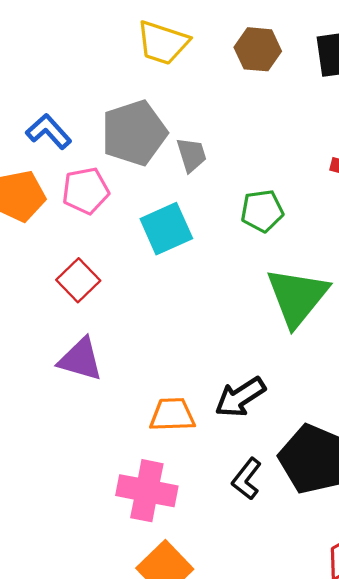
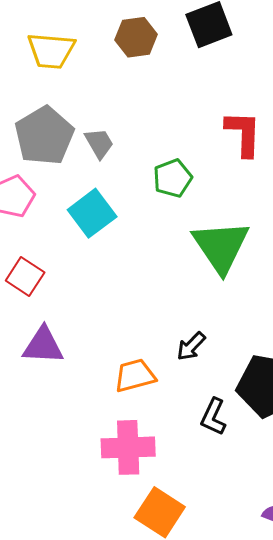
black arrow: (240, 397) -> (191, 346), size x0.7

